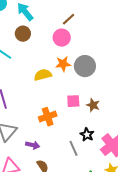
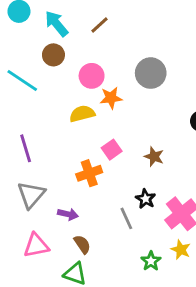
brown line: (69, 19) -> (99, 25), moved
pink circle: (62, 38) -> (92, 76), moved
gray circle: (85, 66) -> (151, 73), moved
pink square: (73, 101) -> (112, 150), moved, turned -32

